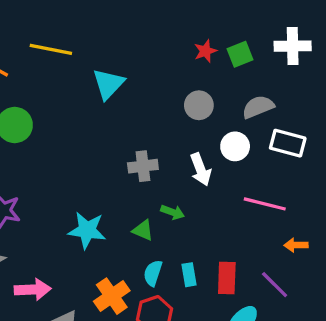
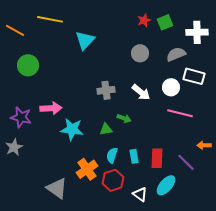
white cross: (293, 46) -> (197, 32), moved
white circle: (235, 146) -> (171, 87), moved
white arrow: (201, 169) -> (141, 92), turned -30
green triangle: (143, 230) -> (106, 129), turned -32
orange arrow: (296, 245) -> (204, 145), moved
pink arrow: (33, 289) -> (51, 108), moved

